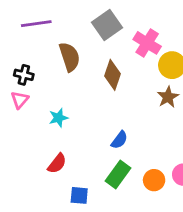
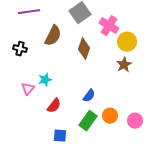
brown semicircle: (70, 57) -> (53, 36), turned 45
pink triangle: (20, 100) -> (28, 89), moved
red semicircle: (57, 164) -> (54, 106), moved
orange circle: (154, 180) -> (110, 116), moved

